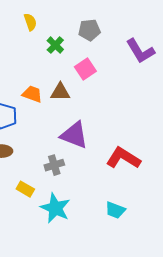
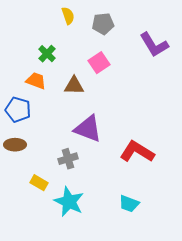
yellow semicircle: (30, 22) -> (68, 16), moved
green cross: (55, 45) -> (47, 54), moved
orange trapezoid: (32, 94) -> (36, 81), moved

